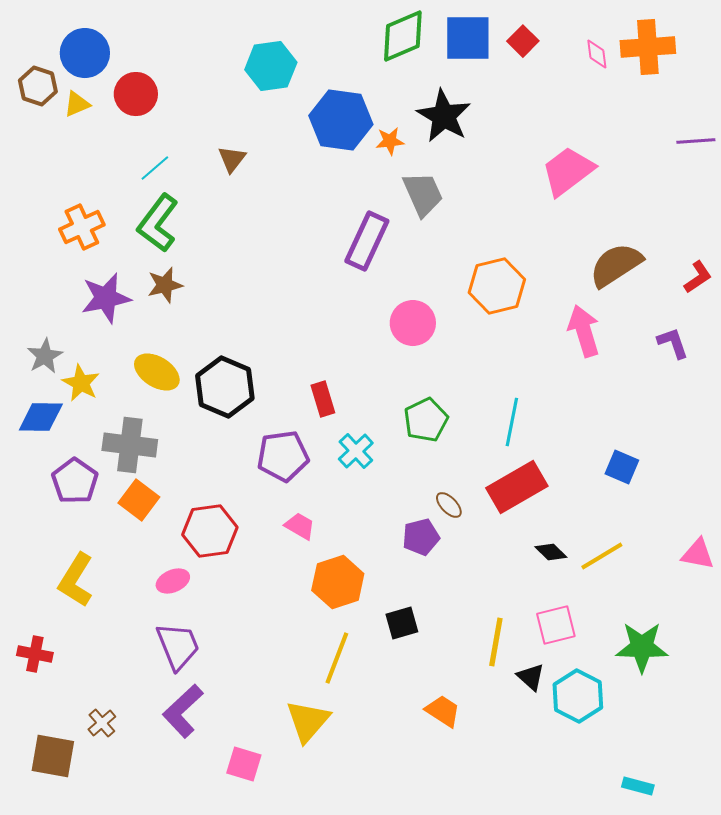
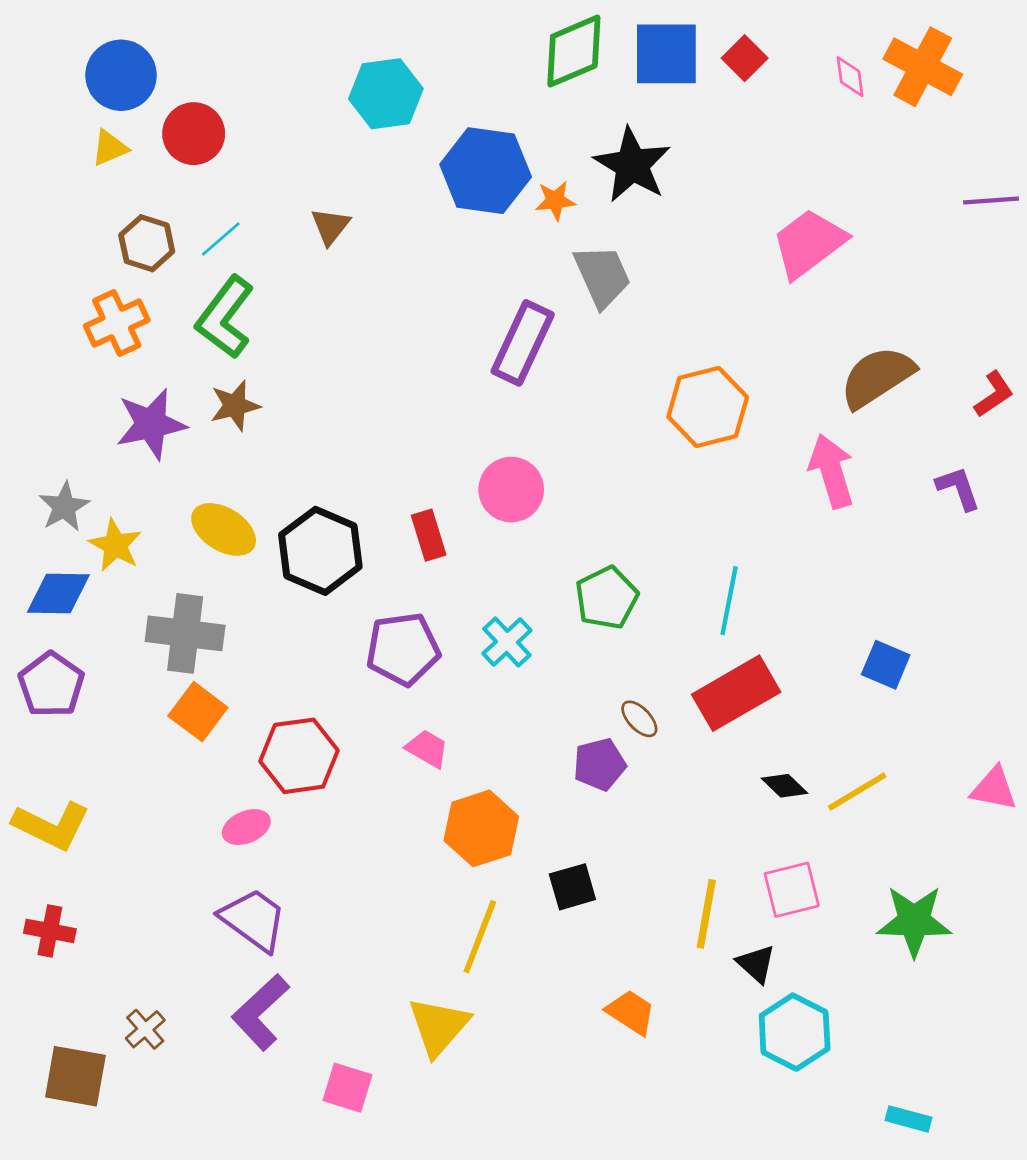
orange cross: (648, 47) -> (923, 67), turned 32
brown hexagon: (38, 86) -> (147, 243), moved
pink circle: (413, 323) -> (511, 490), moved
red rectangle: (323, 399) -> (429, 535), moved
purple pentagon: (75, 481) -> (51, 685), moved
yellow L-shape: (76, 580) -> (51, 826), moved, turned -96
purple trapezoid: (178, 646) -> (253, 920), turned -32
cyan hexagon: (578, 696) -> (795, 1032), moved

